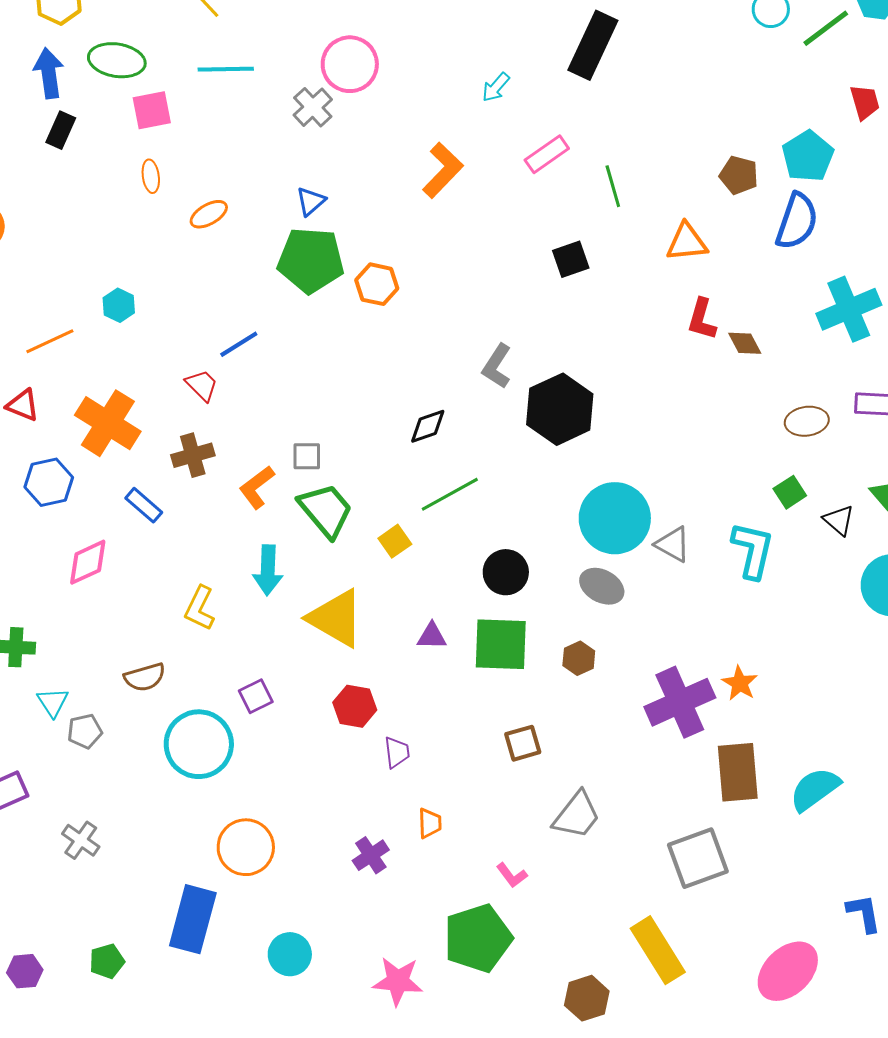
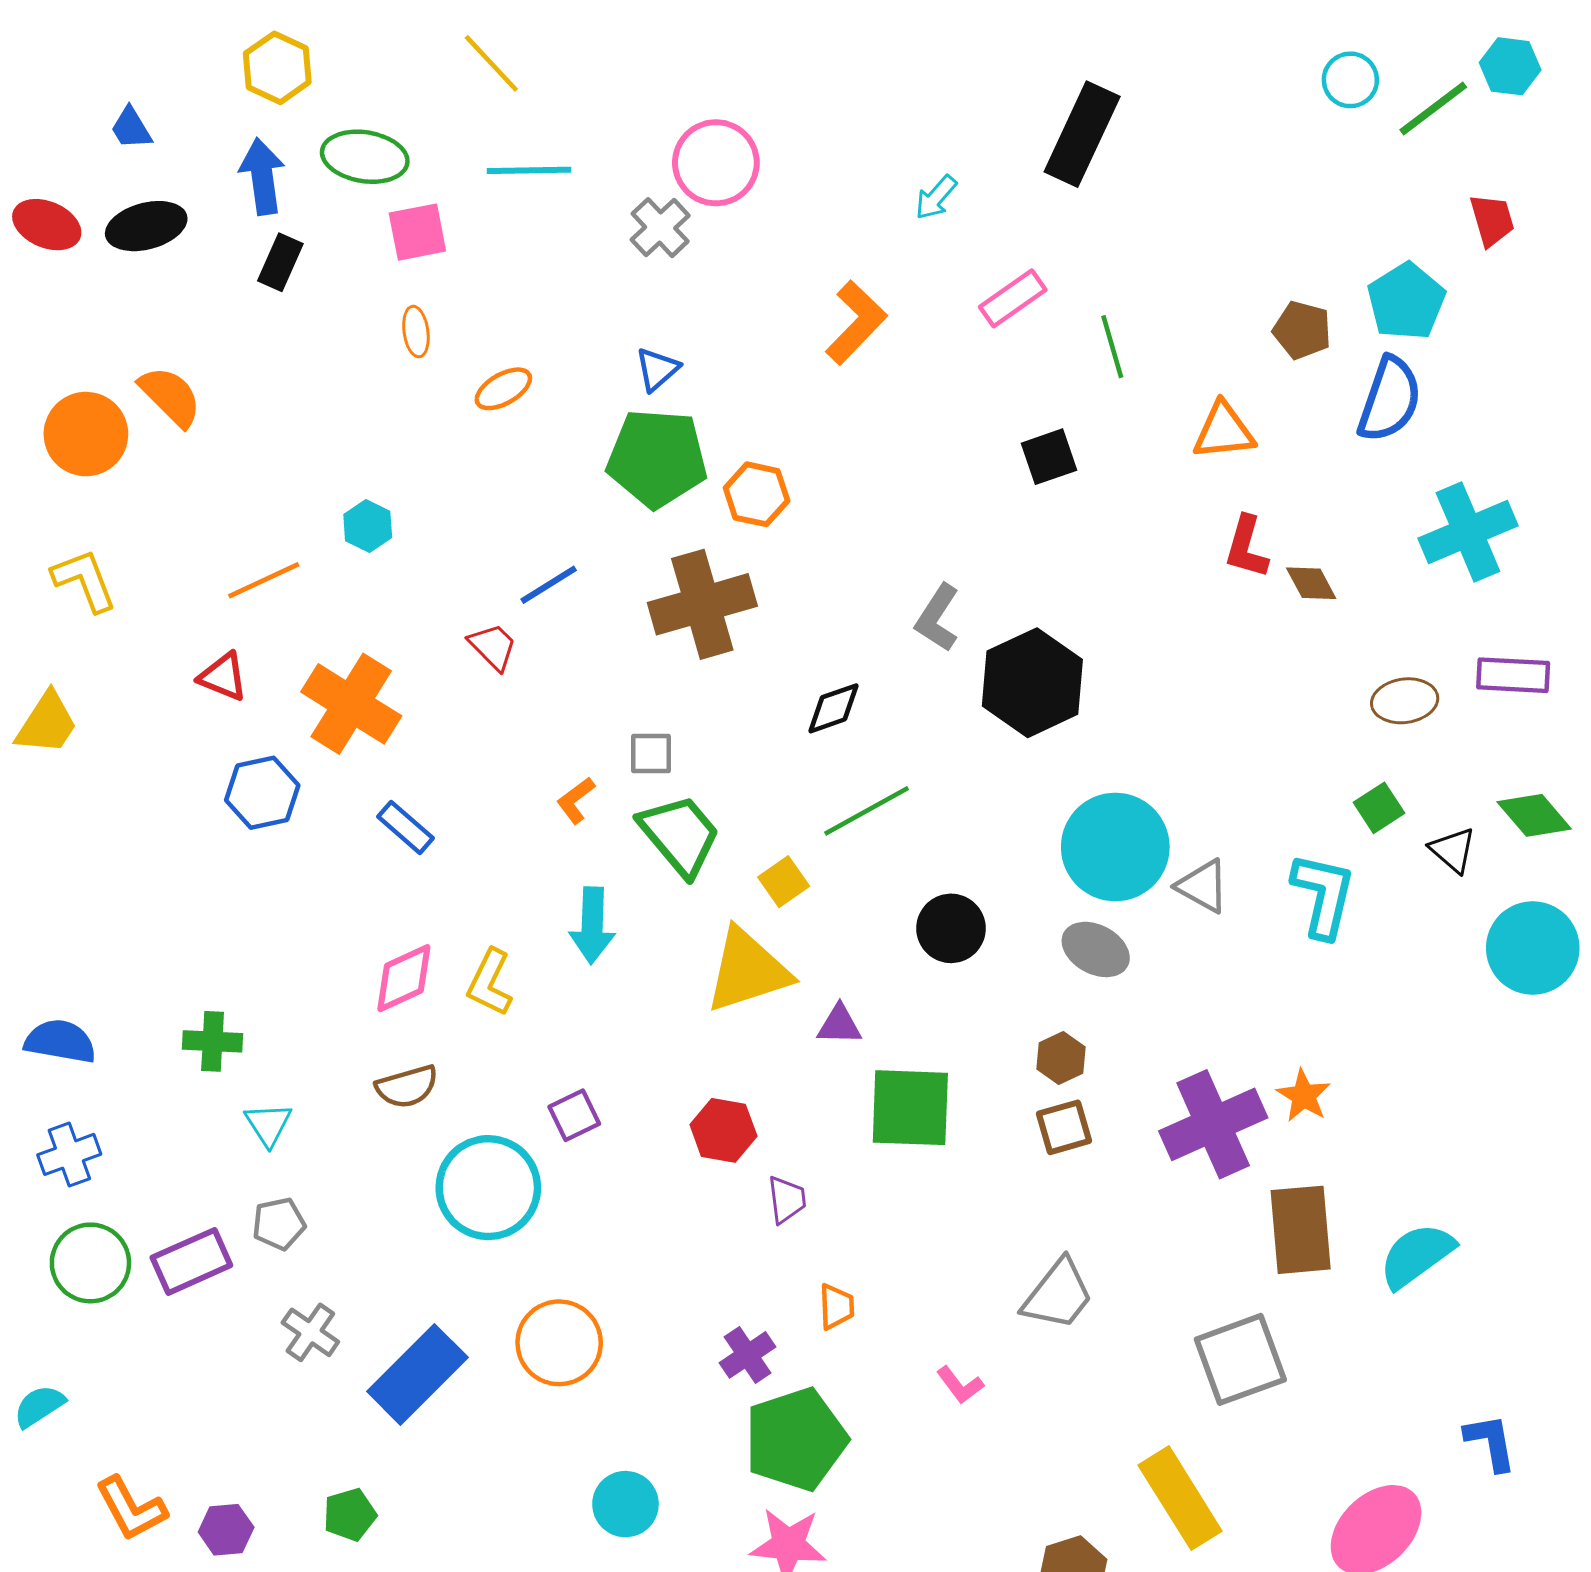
brown cross: (193, 455) -> (702, 604), moved, size x1.6
orange L-shape: (257, 487) -> (576, 800), size x0.7
pink diamond: (88, 562) -> (404, 978), moved
yellow triangle: (336, 618) -> (748, 971), moved, turned -48
green square: (501, 644) -> (910, 1108), moved
gray pentagon: (85, 731) -> (279, 1224), moved
brown square: (523, 743) -> (1064, 1127), moved
blue rectangle: (193, 919) -> (417, 1374), moved, turned 30
green pentagon: (478, 938) -> (796, 1439), moved

